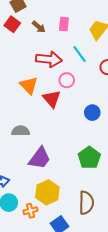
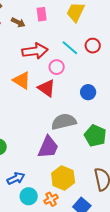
cyan line: (80, 54) -> (70, 48), moved
gray semicircle: (21, 131) -> (64, 122), moved, size x1.4

